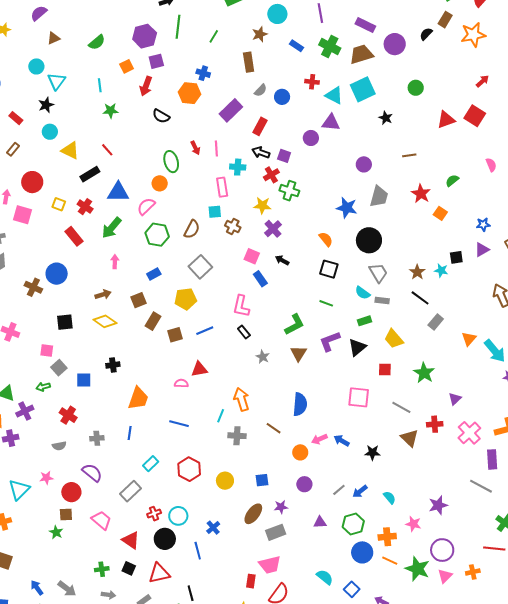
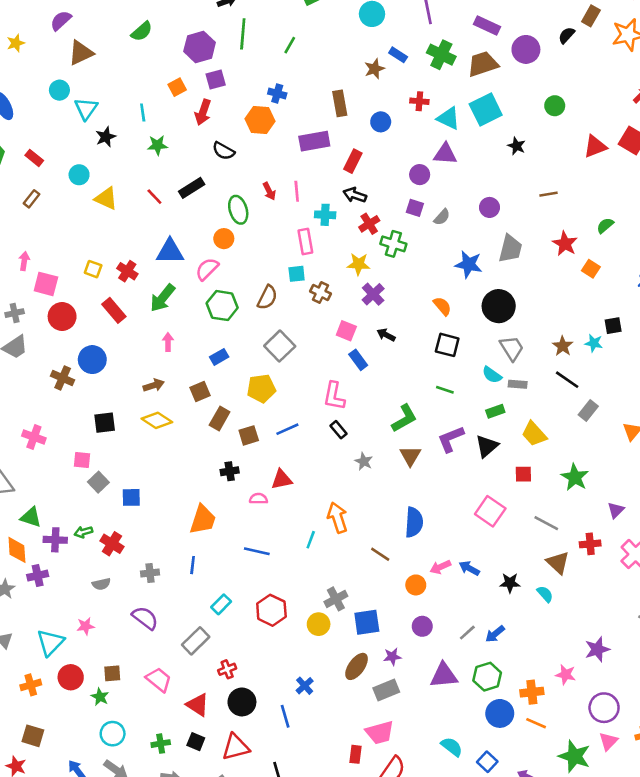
brown star: (260, 34) -> (374, 69), moved
brown triangle: (54, 38) -> (81, 53), size x1.5
green semicircle: (97, 42) -> (142, 31), moved
brown rectangle: (249, 62) -> (340, 103), moved
gray semicircle: (261, 90) -> (442, 217), moved
black star: (46, 105) -> (106, 137), moved
purple rectangle: (231, 110) -> (314, 141), turned 35
purple square: (284, 156) -> (415, 208), moved
black rectangle: (90, 174) -> (192, 188), moved
red circle: (32, 182) -> (62, 316), moved
black cross: (113, 365) -> (230, 471), moved
green arrow: (43, 387) -> (83, 532), moved
pink square: (359, 397) -> (490, 511), turned 30
purple cross: (25, 411) -> (55, 540), turned 30
gray cross: (237, 436) -> (336, 599), moved, turned -30
blue square: (262, 480) -> (367, 622), size x1.5
red circle: (71, 492) -> (71, 677), moved
cyan semicircle: (390, 497) -> (545, 594), moved
cyan circle: (178, 516) -> (113, 734), moved
purple triangle: (320, 522) -> (444, 675), size x1.6
green star: (417, 569) -> (574, 756), moved

